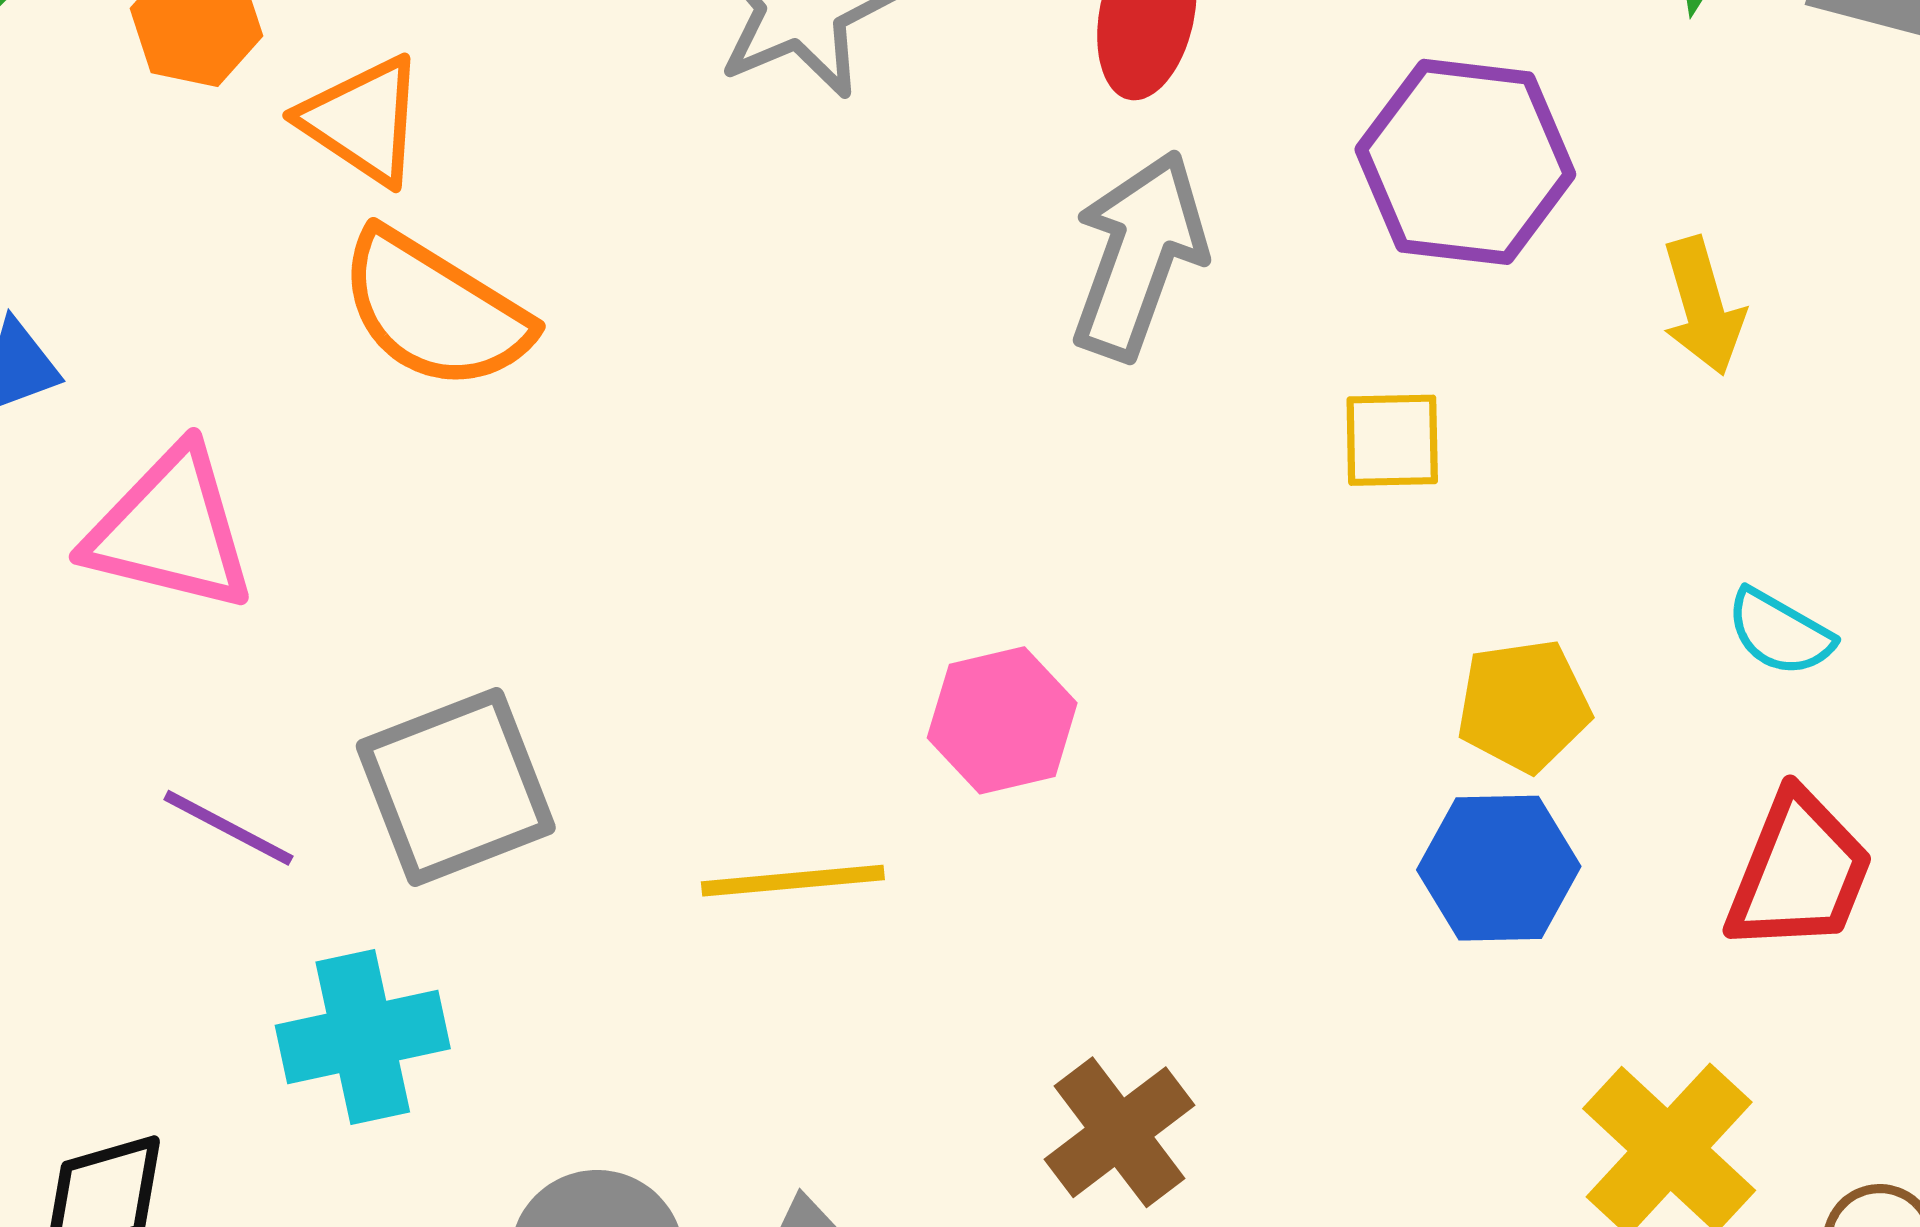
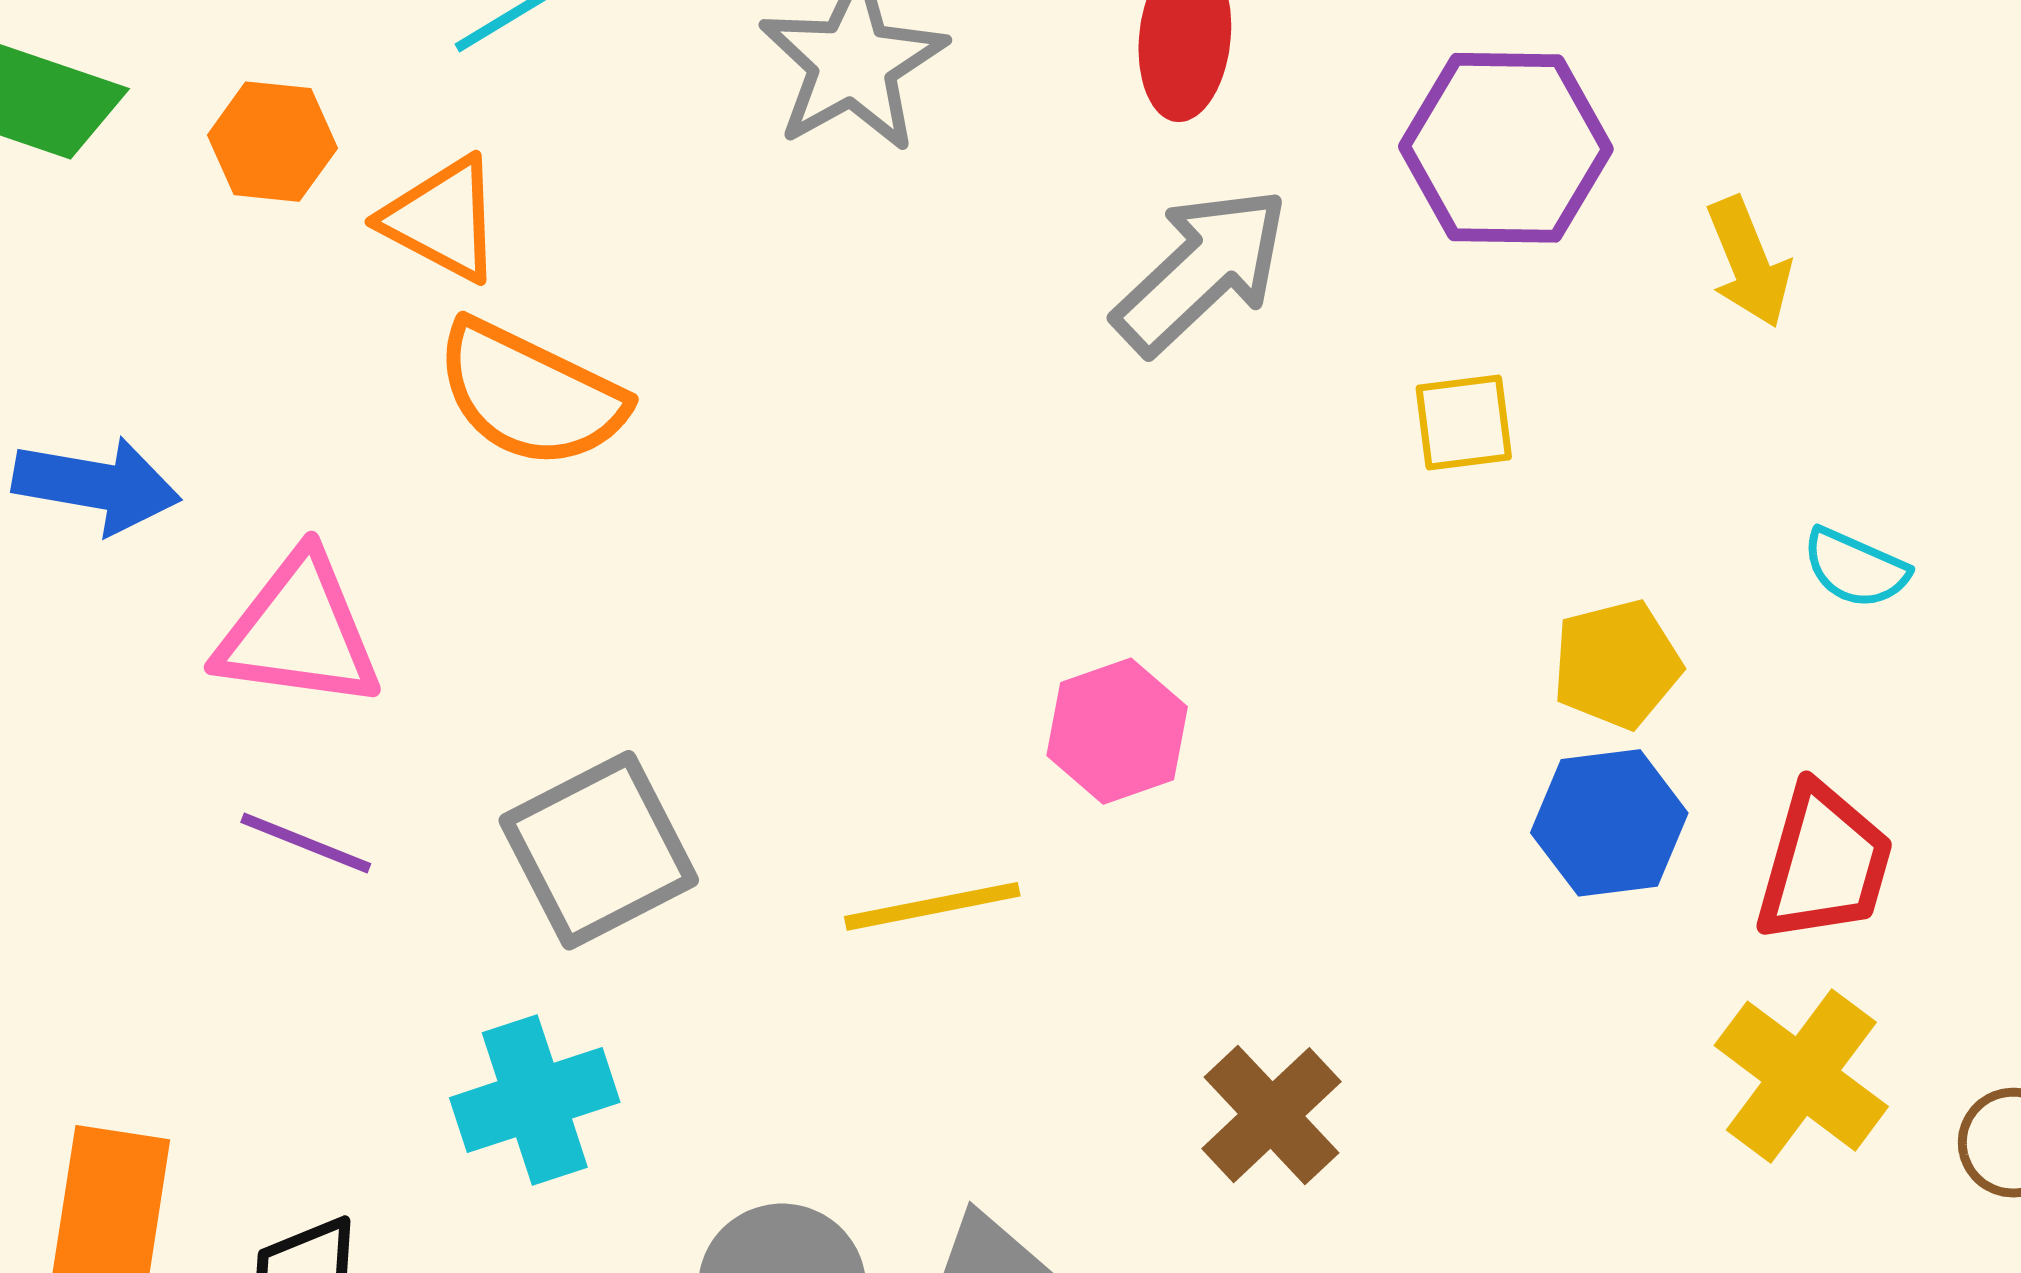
gray arrow: (1139, 255) -> (1201, 270), turned 33
purple line: (228, 828) -> (306, 843), moved
red trapezoid: (1799, 872) -> (1824, 864), moved

